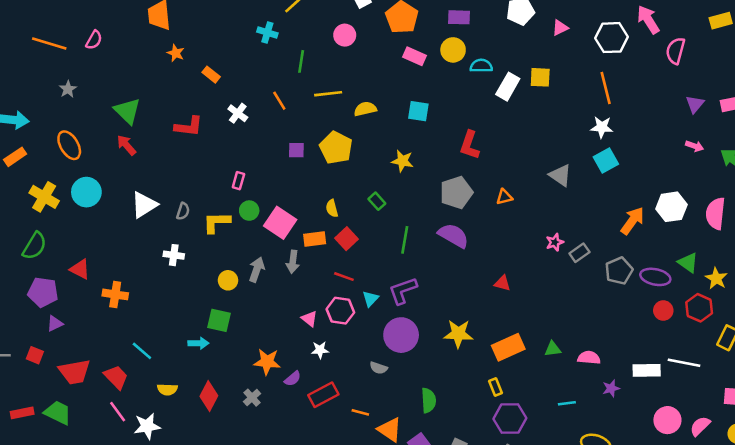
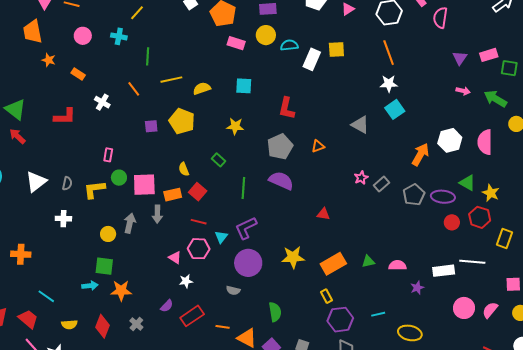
pink circle: (345, 35) -> (83, 36), moved
pink square: (280, 223) -> (144, 185), turned -30
orange star: (267, 362) -> (121, 291), moved
cyan line: (567, 403) -> (378, 314), moved

